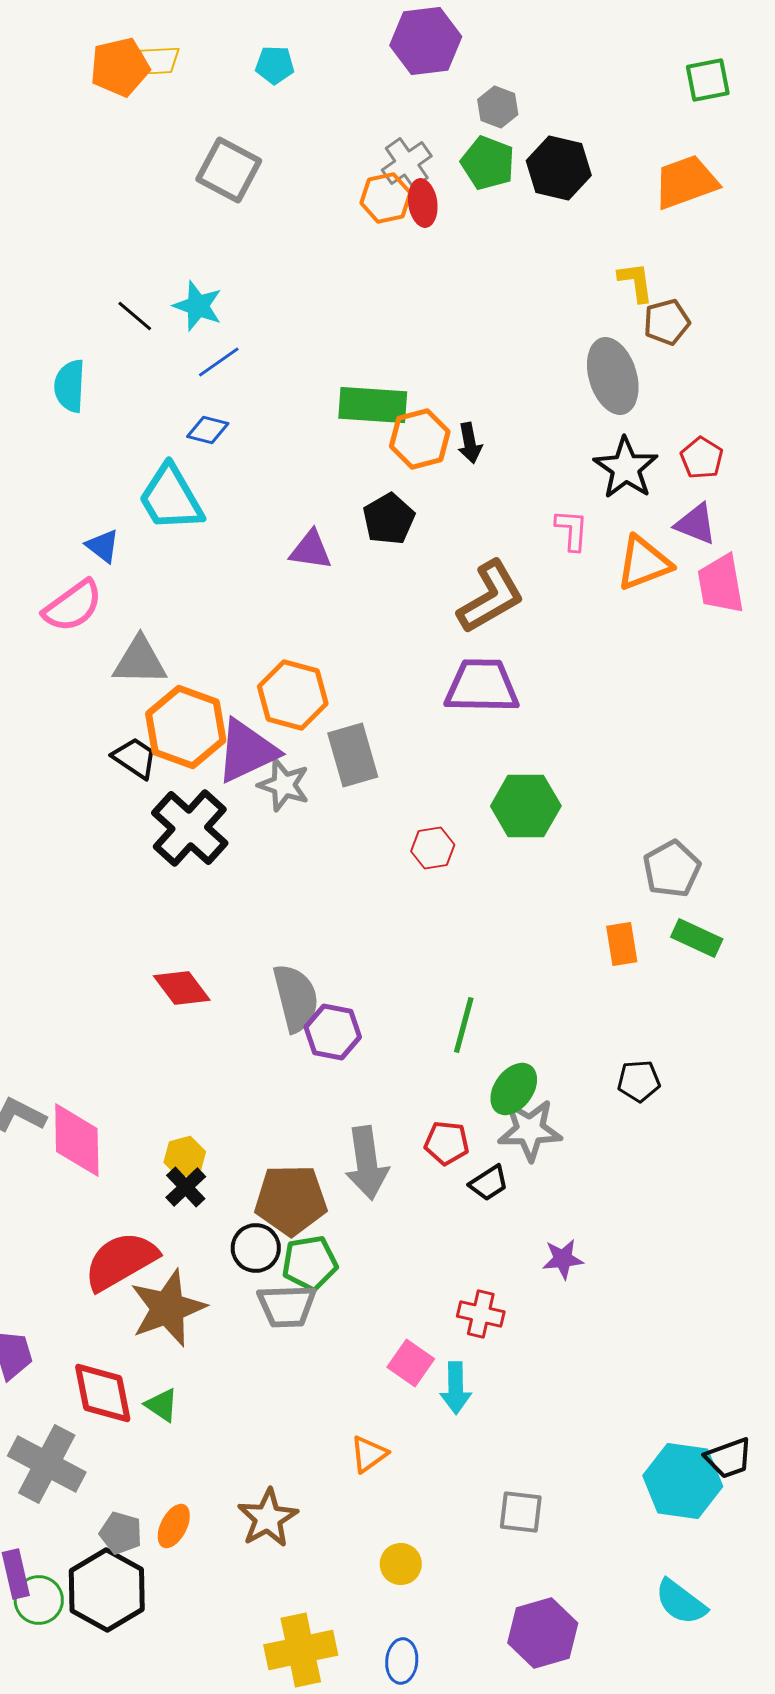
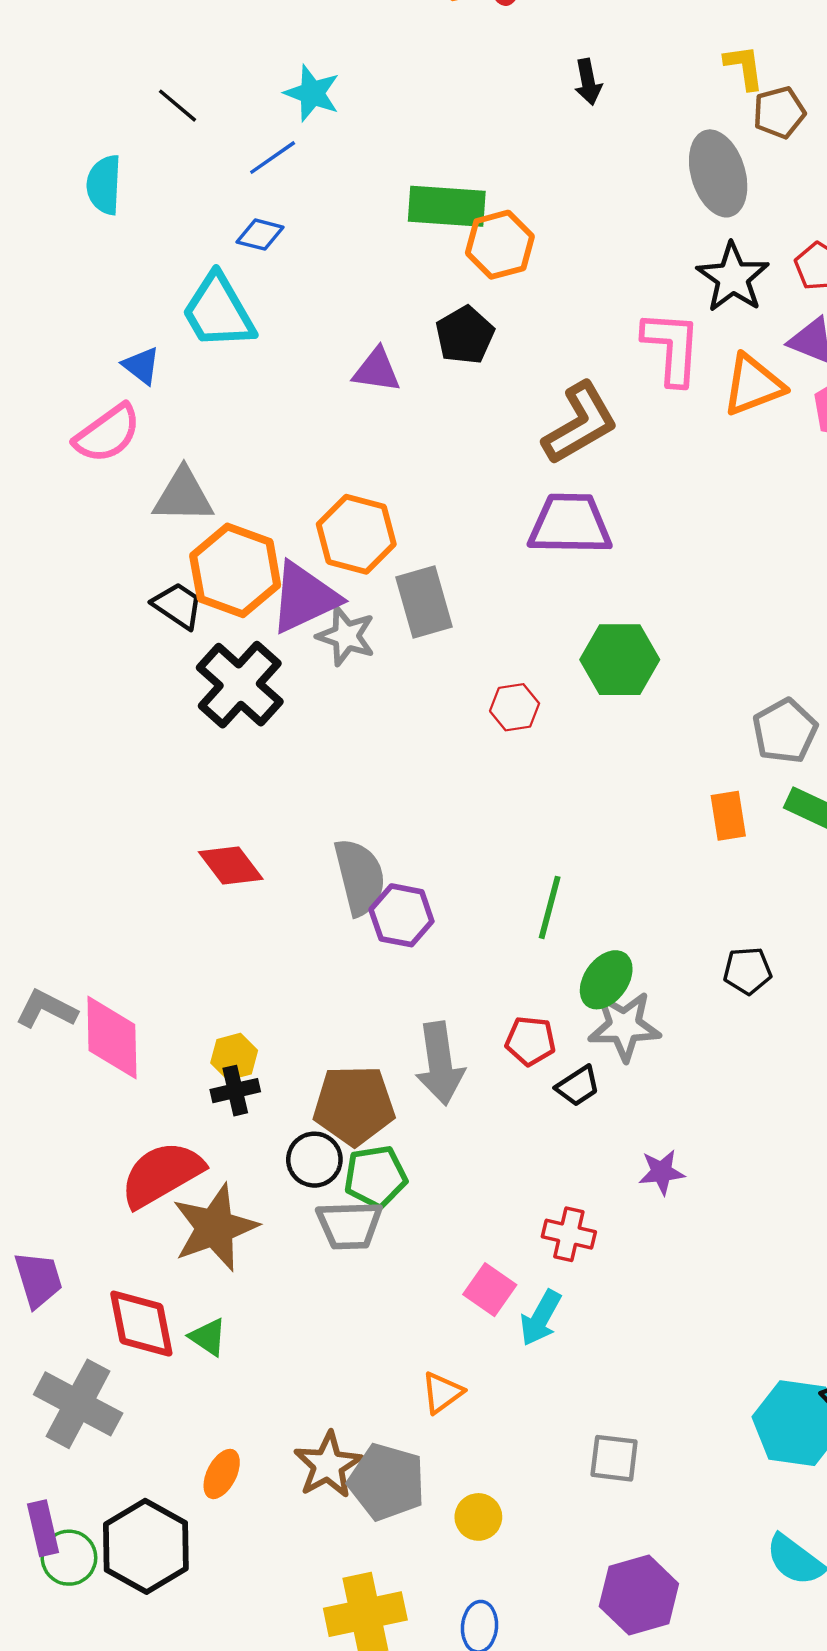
cyan star: (198, 306) -> (312, 93), moved
black arrow: (470, 443) -> (588, 82), moved
pink L-shape: (572, 530) -> (672, 348), size x1.6
black cross: (186, 1187) -> (235, 1091), turned 30
cyan arrow: (456, 1388) -> (541, 1318), turned 30
gray pentagon: (121, 1533) -> (387, 1482), moved, size x1.6

